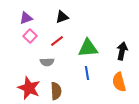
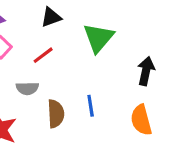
green triangle: (88, 48) -> (98, 38), moved, turned -45
brown semicircle: (56, 91) -> (56, 114), moved

